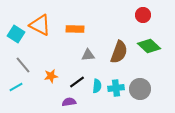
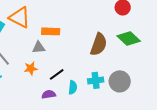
orange rectangle: (75, 29) -> (51, 31), moved
gray triangle: (88, 55) -> (39, 47), moved
cyan semicircle: (97, 86) -> (73, 87), moved

